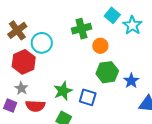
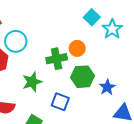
green cross: (81, 29) -> (57, 59), moved
green star: (63, 91) -> (32, 82), moved

